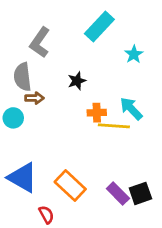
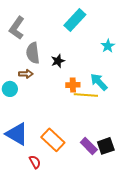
gray L-shape: (40, 42) -> (17, 28), moved
cyan star: (134, 54) -> (108, 46), moved
gray semicircle: (23, 77) -> (33, 53), moved

